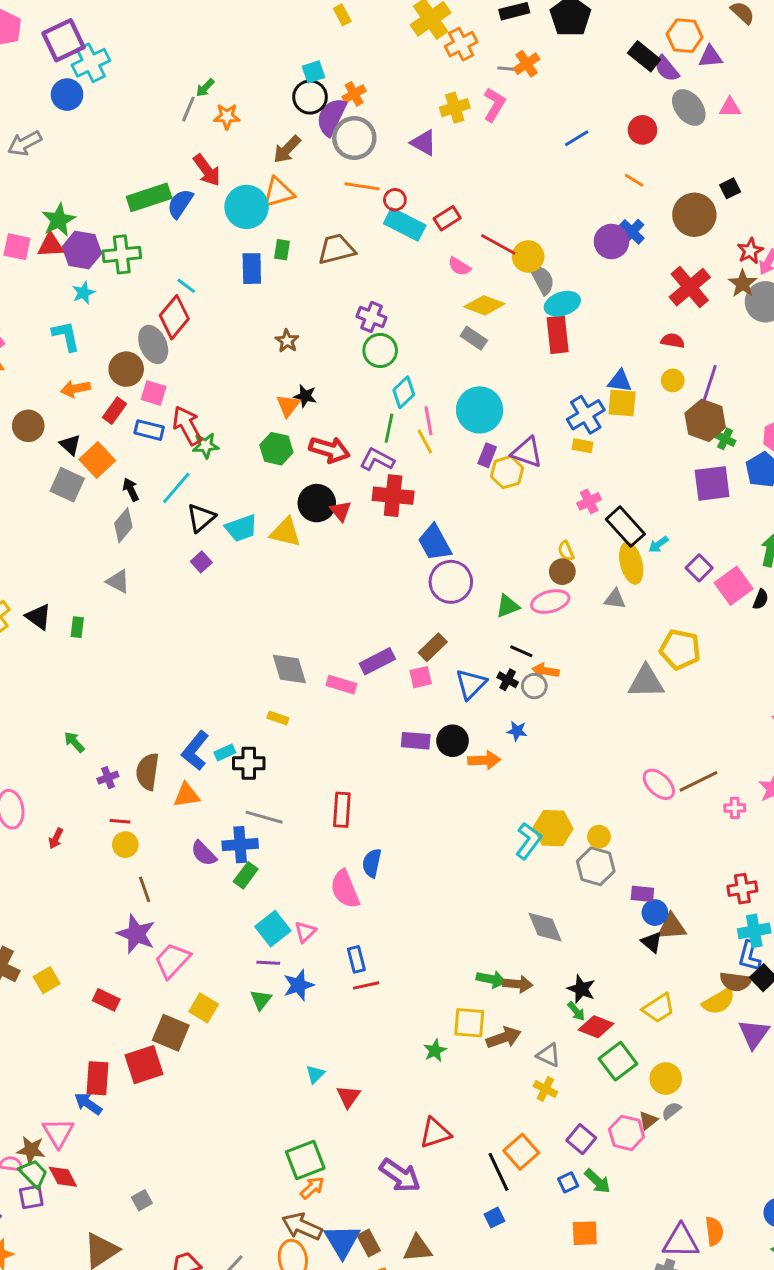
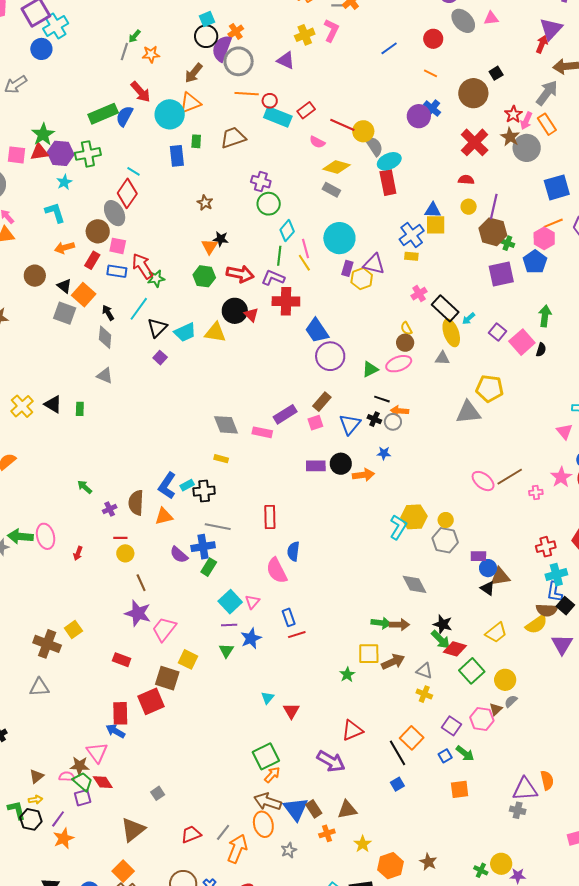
gray diamond: (123, 525) -> (105, 337), turned -30
yellow square: (47, 980) -> (73, 630), moved
green arrow: (576, 1011) -> (441, 640), size x1.5

